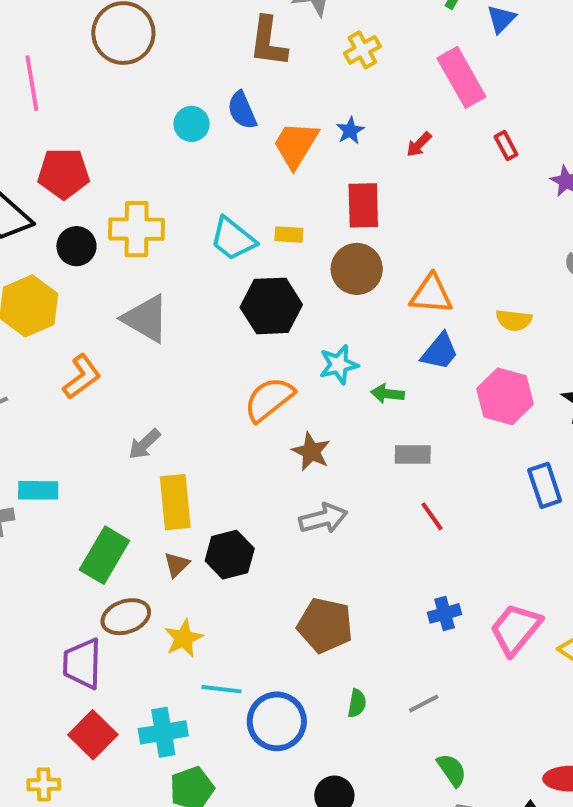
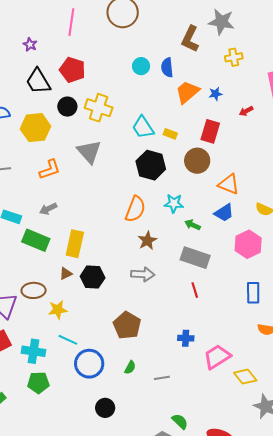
orange semicircle: (269, 399) -> (135, 209), turned 132
gray arrow: (144, 444) -> (48, 209), moved
gray rectangle: (413, 455) -> (195, 258), size x1.6
green rectangle: (104, 555) -> (36, 240), moved, turned 64
green semicircle: (452, 770) -> (180, 421), moved, turned -30

